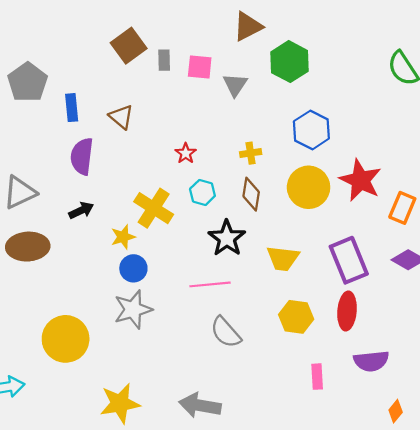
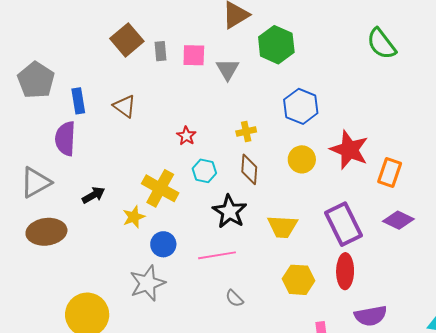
purple semicircle: (82, 156) -> (65, 139), moved
yellow circle: (309, 187) -> (302, 159), size x0.7
blue circle: (133, 268) -> (163, 244), moved
gray semicircle: (226, 332) -> (234, 298), size x0.6

